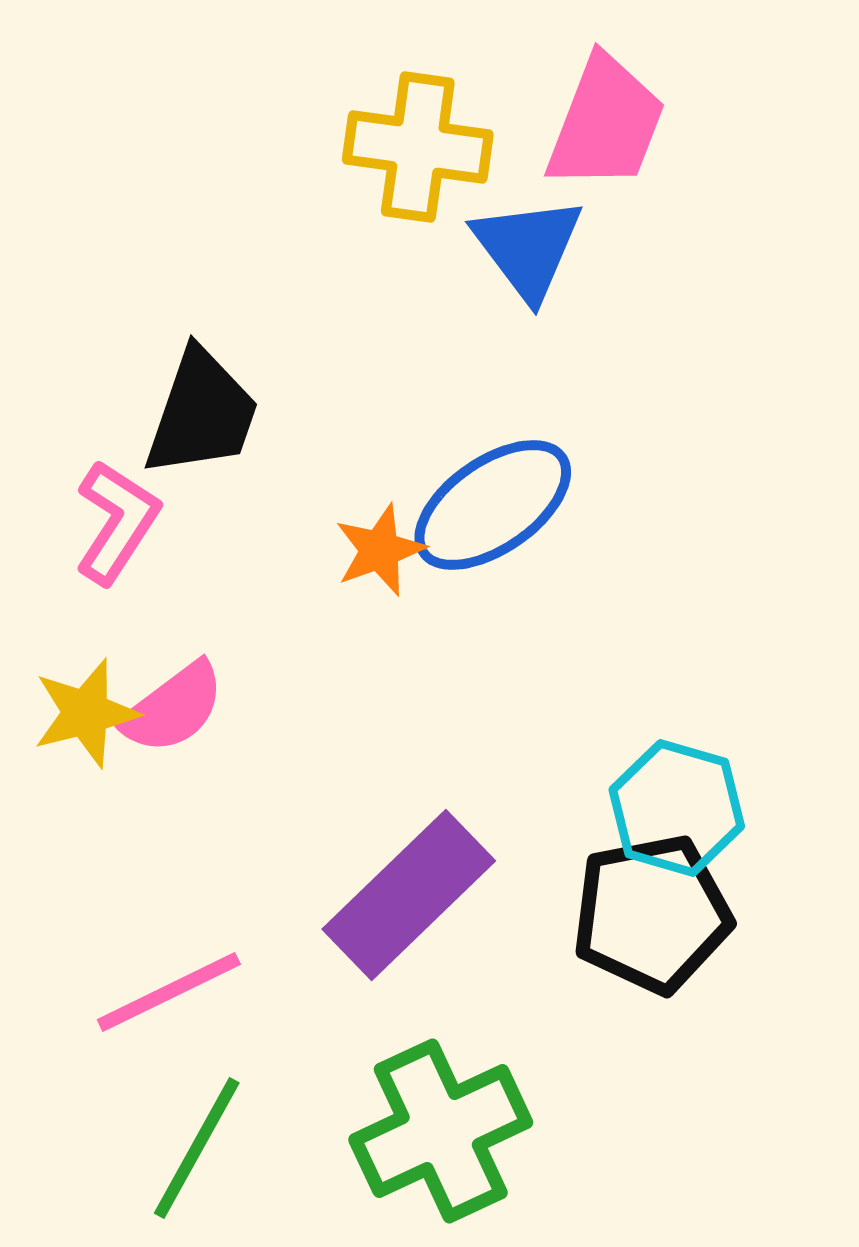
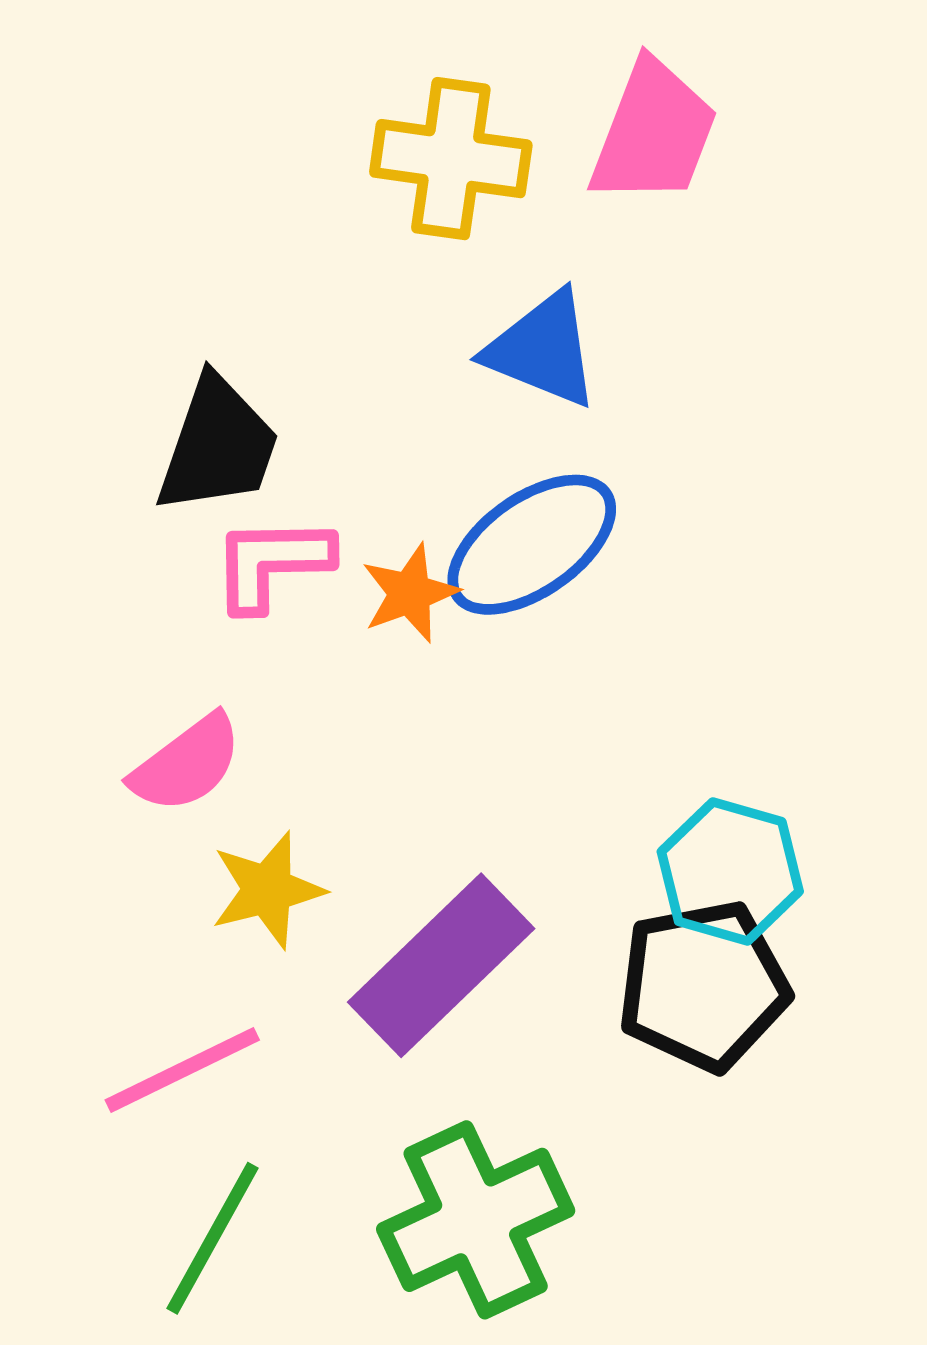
blue triangle: (528, 248) -> (543, 349), moved, turned -31
pink L-shape: (117, 522) -> (272, 563), moved, turned -124
yellow star: (86, 713) -> (267, 890), moved

